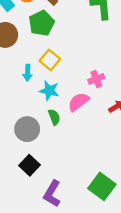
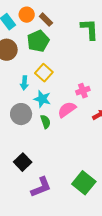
gray circle: (27, 129) -> (21, 114), moved
purple L-shape: (52, 194) -> (41, 187), turned -145

